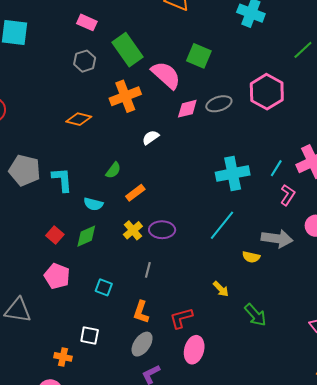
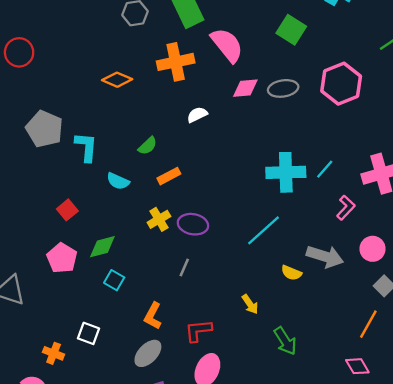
green square: (199, 56) -> (291, 30), moved
cyan line: (276, 168) -> (325, 169), moved
green diamond: (86, 236) -> (102, 247), moved
gray line: (148, 270) -> (184, 268), moved

